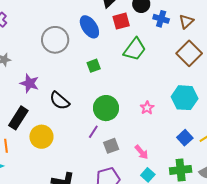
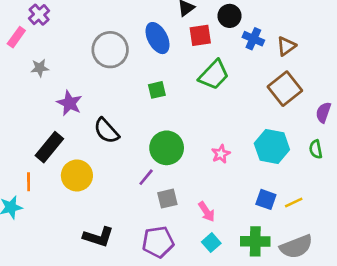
blue square: (185, 138) -> (266, 199), turned -35

